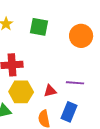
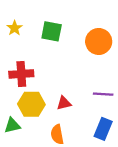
purple line: (75, 83) -> (103, 94), moved
blue rectangle: (69, 112) -> (103, 129), moved

